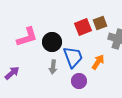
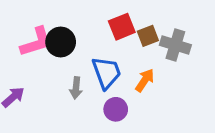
brown square: (100, 23) -> (148, 36), moved
black circle: (52, 42) -> (61, 42), moved

